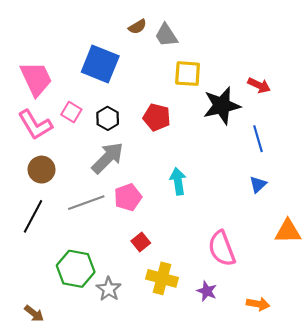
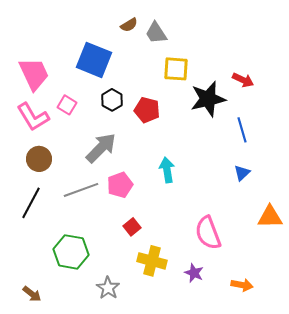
black hexagon: (108, 118) -> (112, 100), moved
gray star: (109, 289) -> (108, 288), moved

